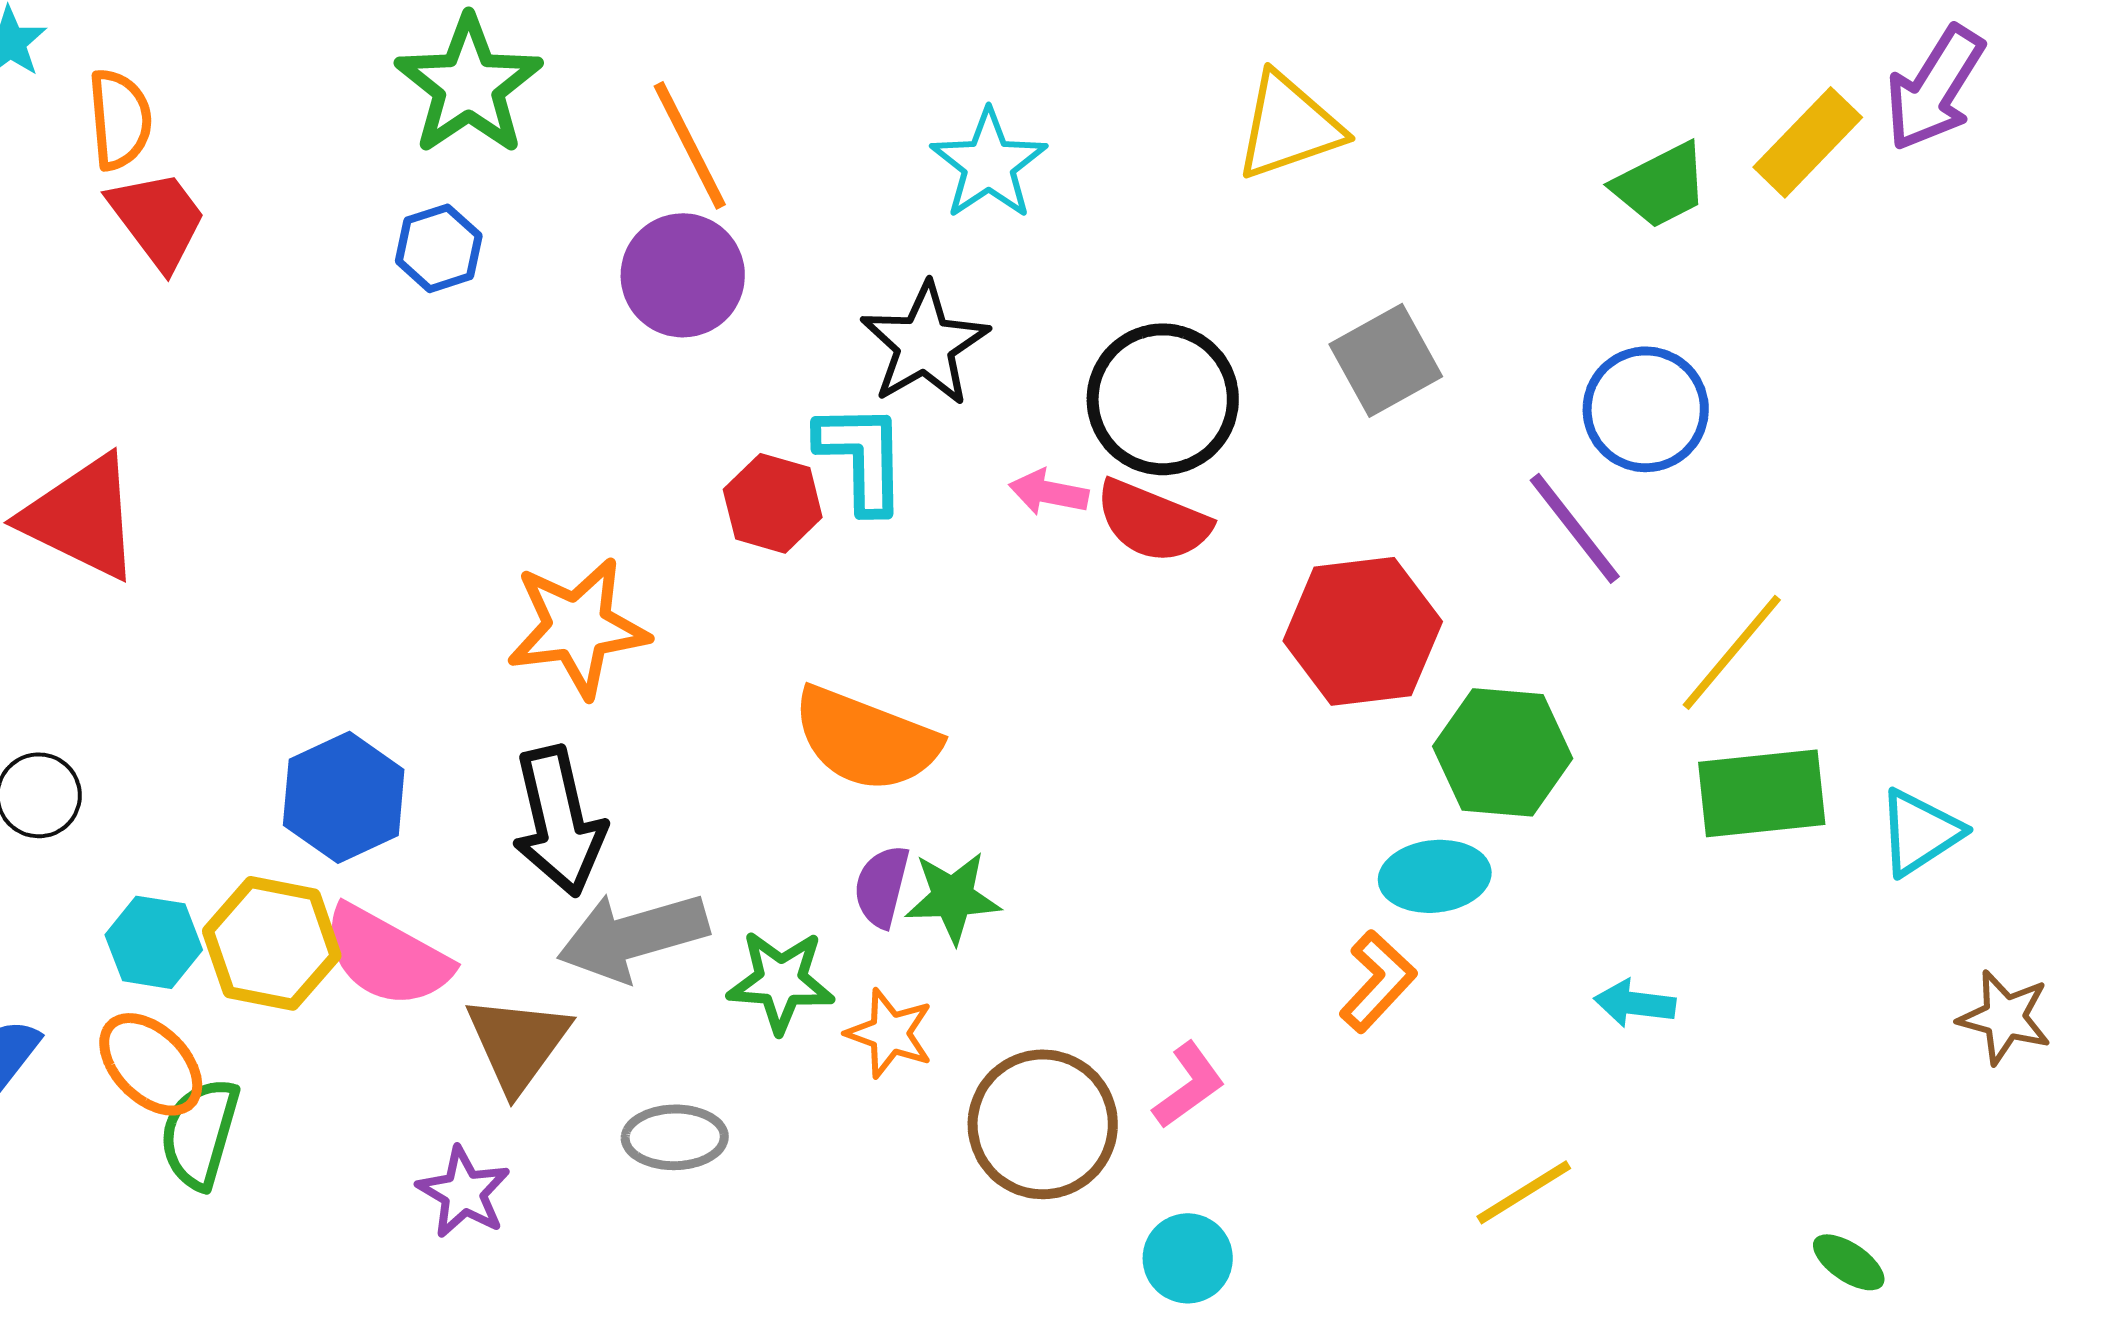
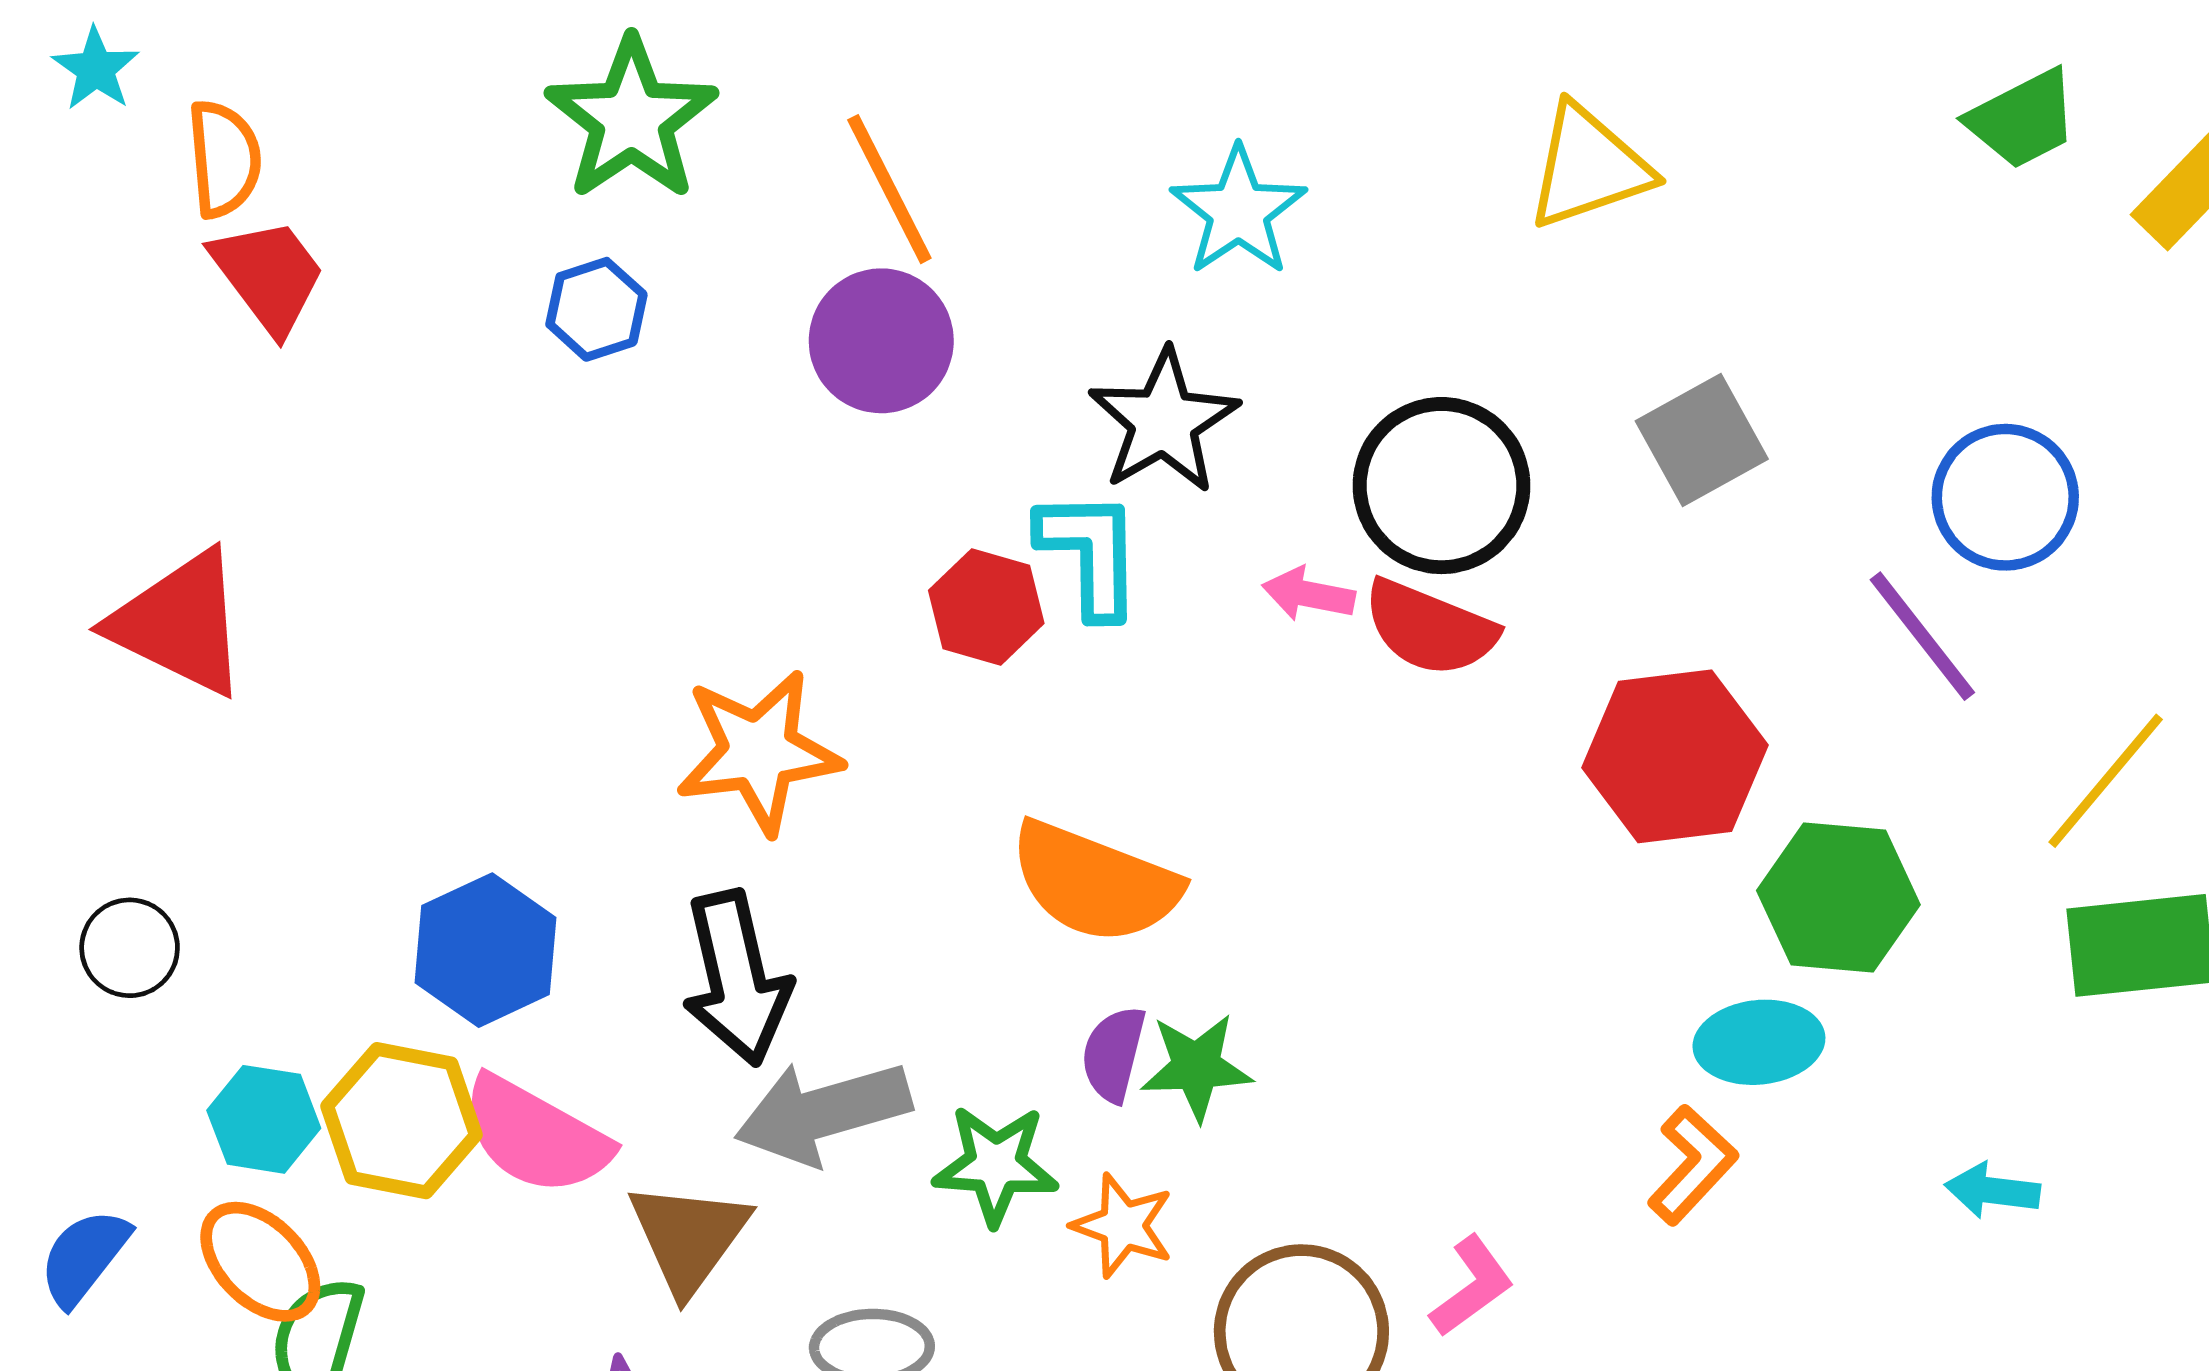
green trapezoid: (1661, 185) -> (2023, 119), moved

